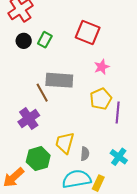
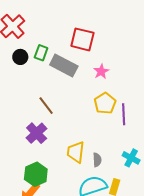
gray rectangle: (59, 80) -> (64, 66), moved, turned 32
green hexagon: (38, 159) -> (36, 174), moved

